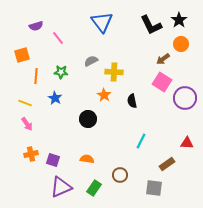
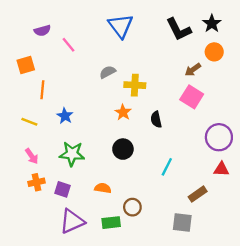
green star: (61, 72) -> (72, 154), moved, size x1.5
purple circle: (185, 98) -> (219, 137), moved
black circle: (88, 119) -> (123, 149), moved
pink arrow: (27, 124) -> (32, 156), moved
brown circle: (120, 175) -> (132, 207), moved
green rectangle: (94, 188) -> (111, 223), turned 49

